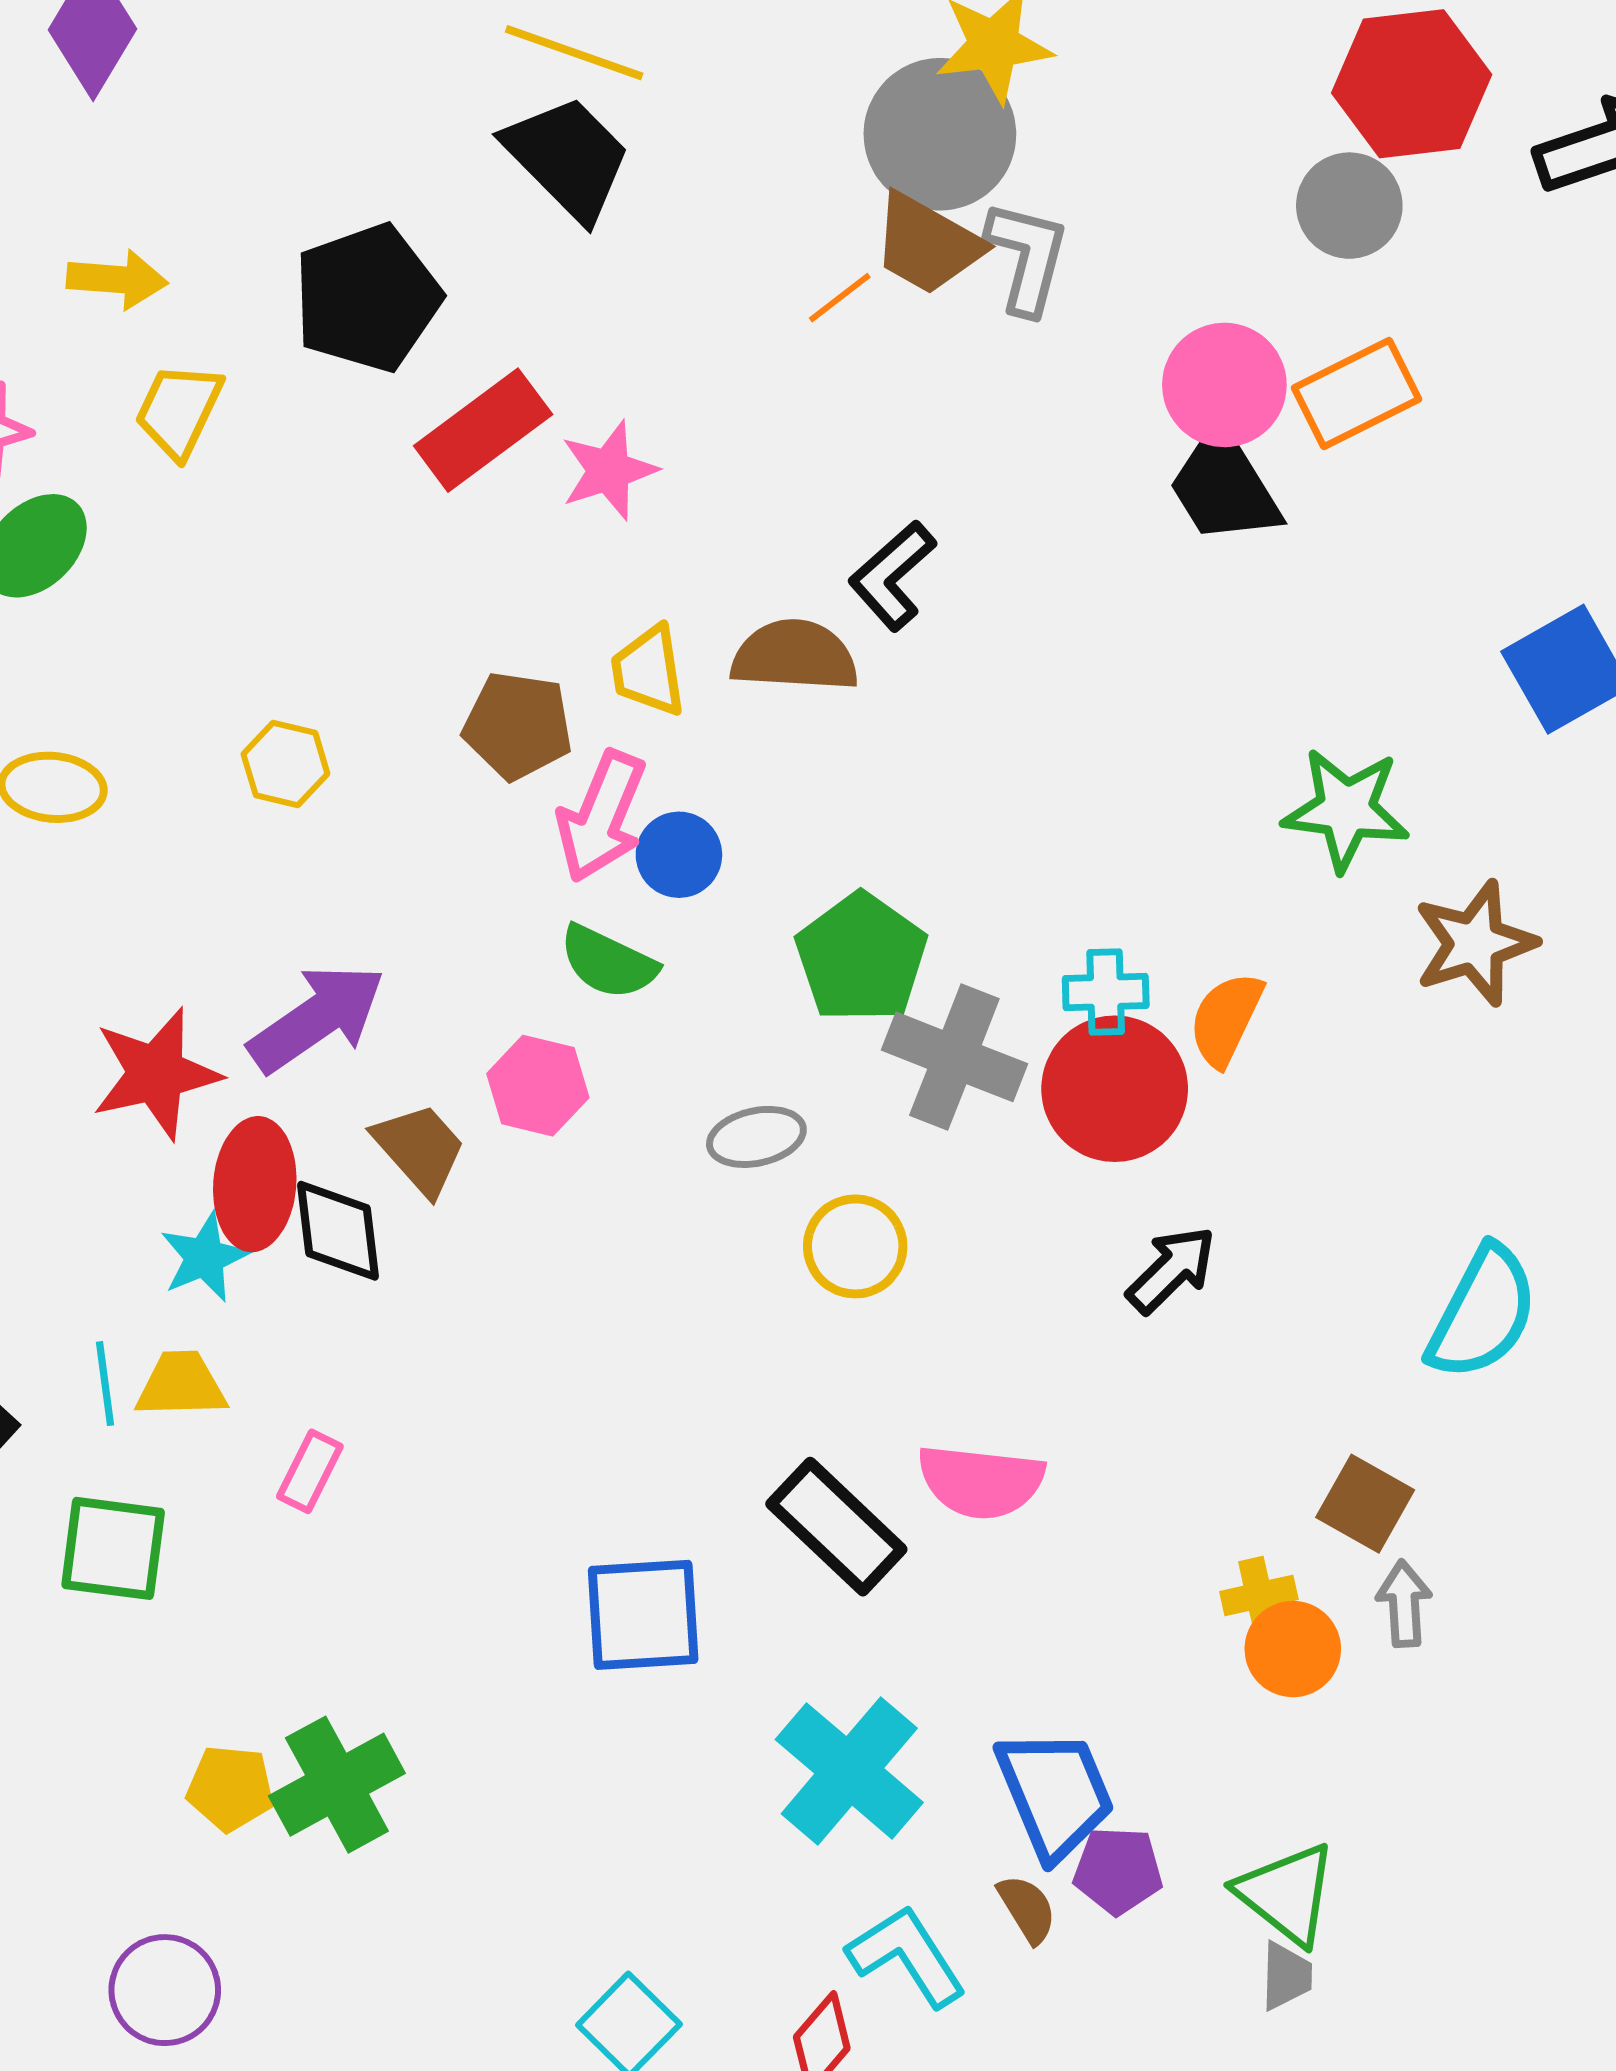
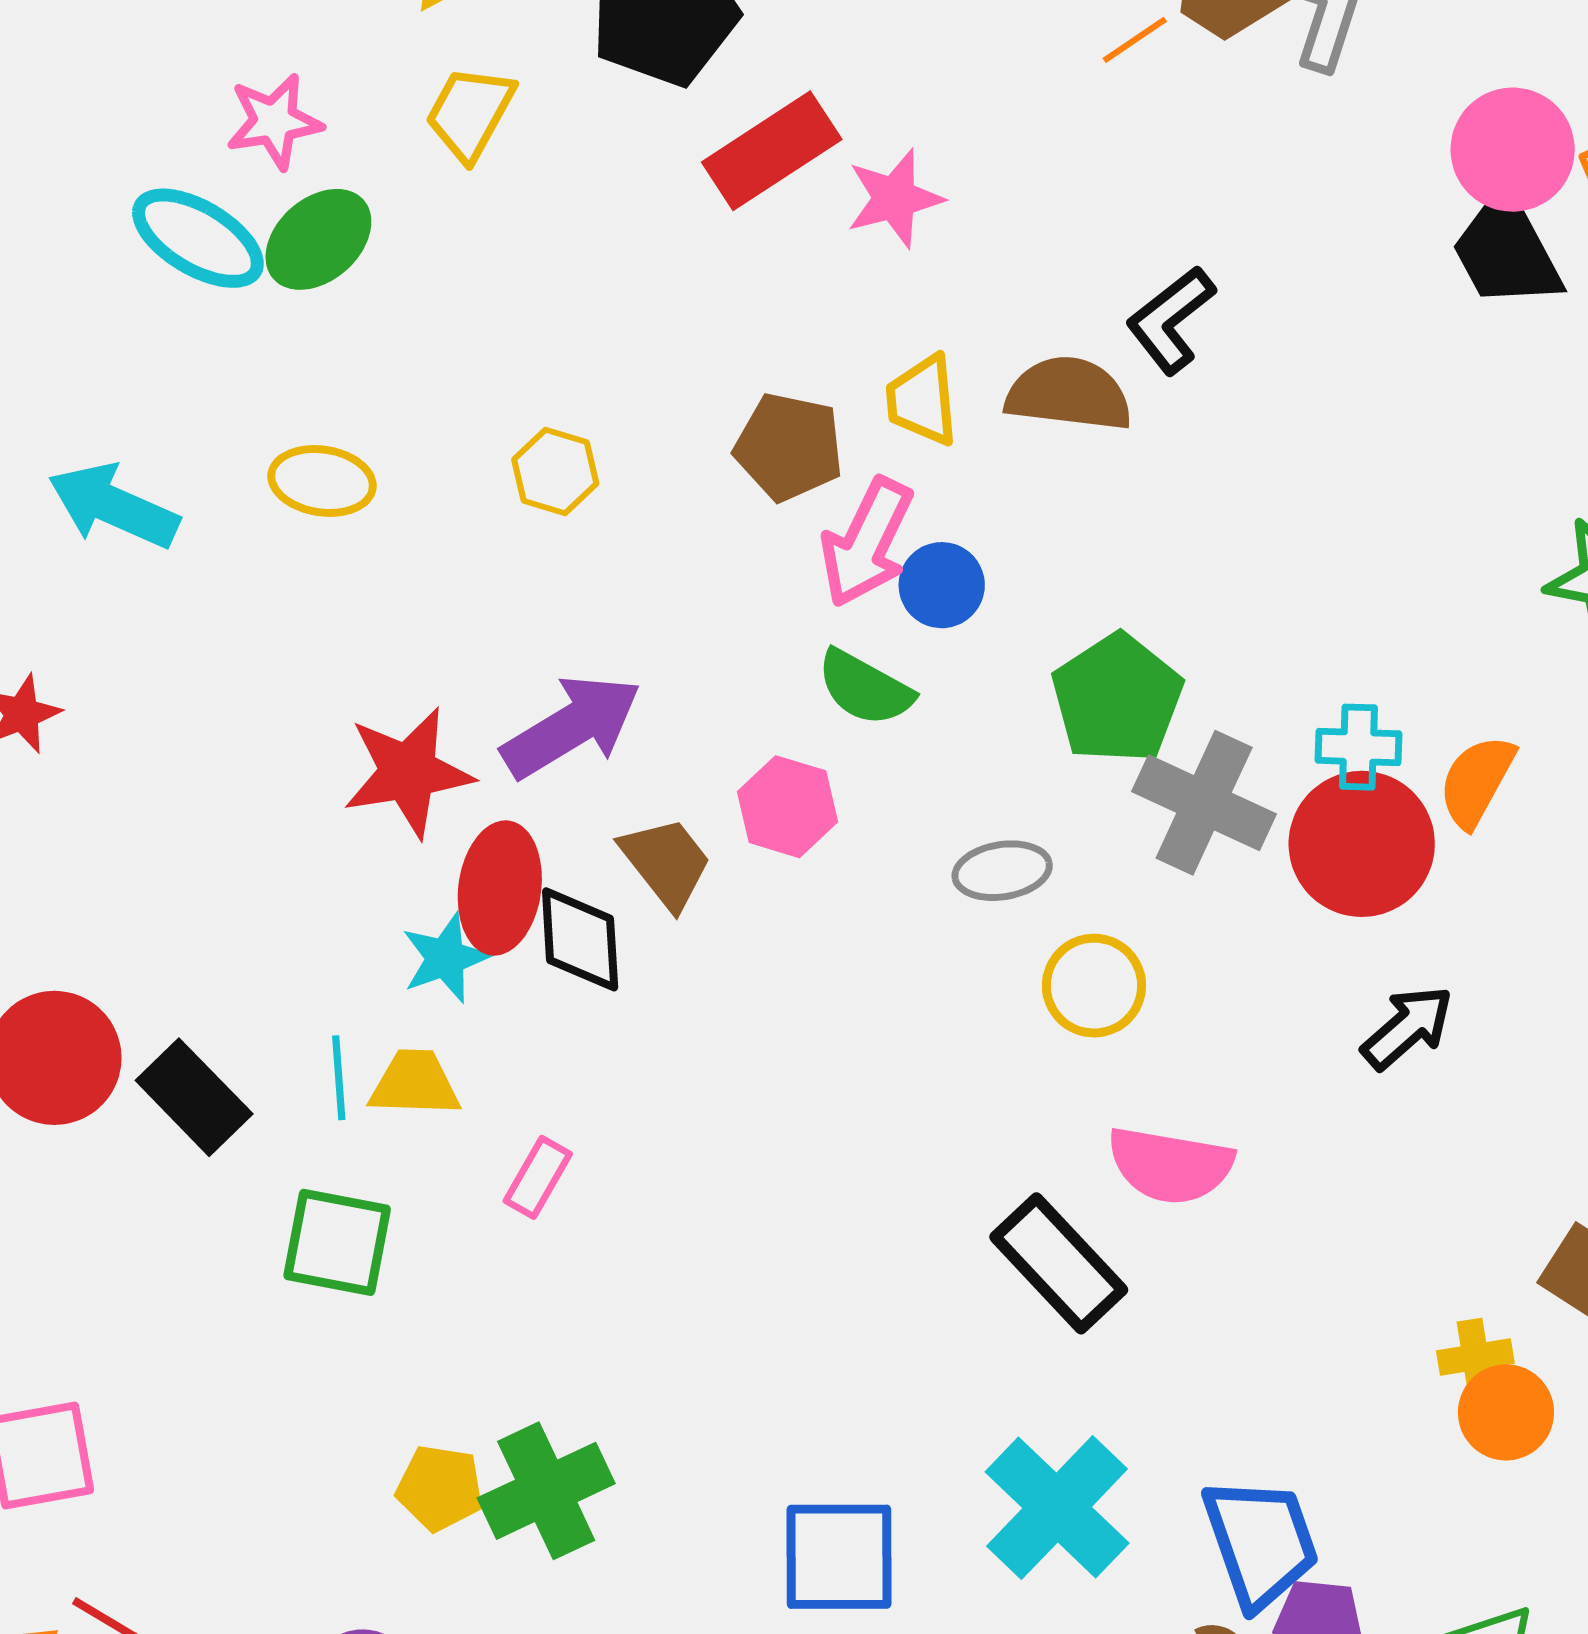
pink semicircle: (981, 1481) -> (1170, 1165), moved
blue square: (643, 1615) -> (839, 1557), moved

